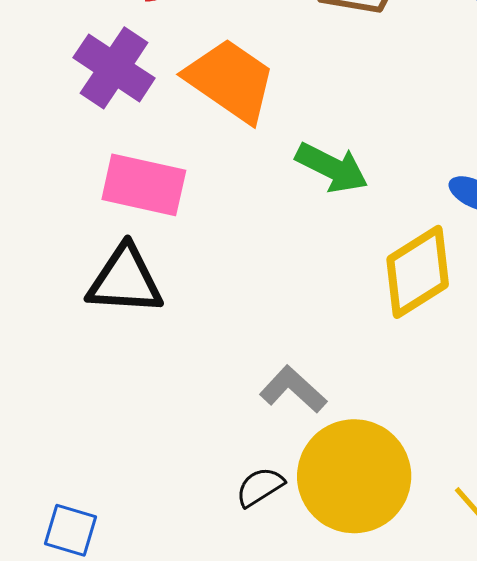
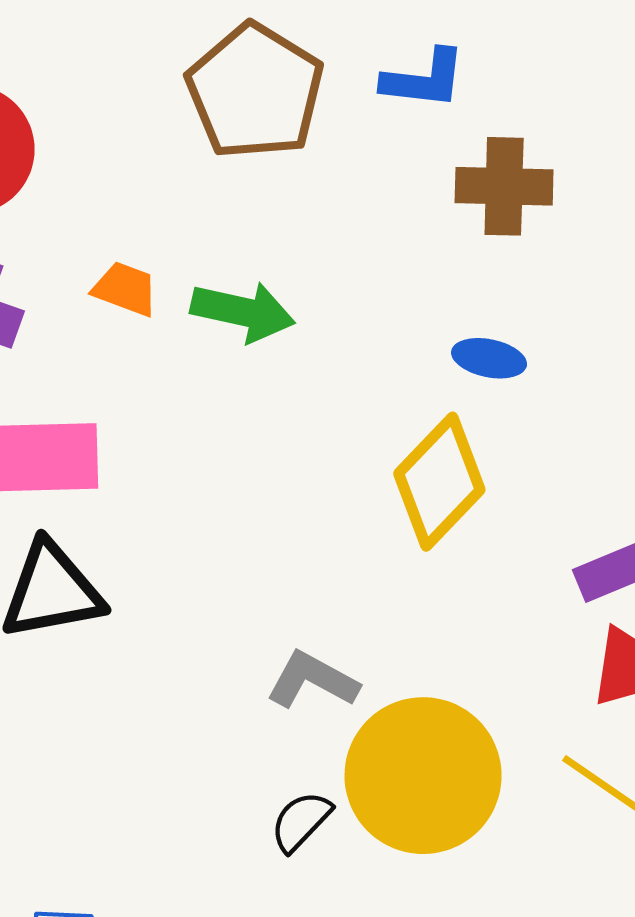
orange trapezoid: (230, 80) -> (125, 289), size x0.5
green arrow: (332, 168) -> (243, 312), moved

